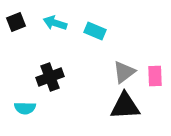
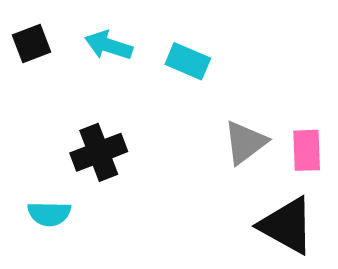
black triangle: (125, 106) -> (287, 226), moved, turned 32

